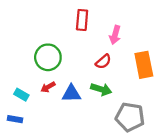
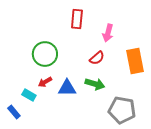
cyan rectangle: (21, 95) -> (29, 95), moved
blue rectangle: (15, 119) -> (14, 112), turned 40

